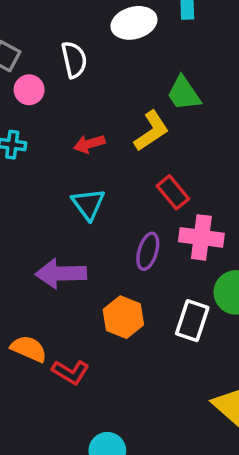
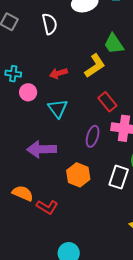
pink circle: (29, 90) -> (28, 92), moved

